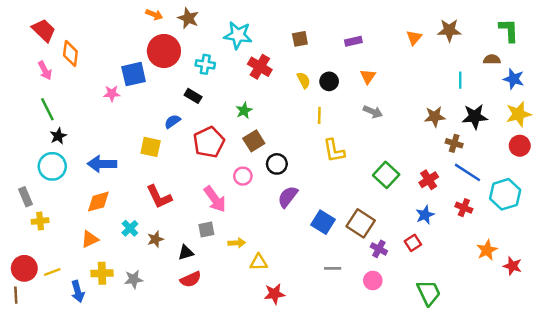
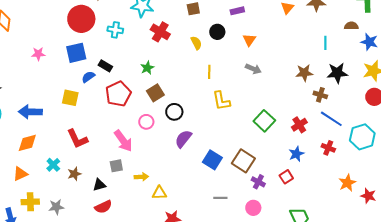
blue square: (134, 74) -> (76, 53), moved
black circle: (329, 81) -> (217, 32), moved
black rectangle: (193, 96) -> (105, 66), moved

